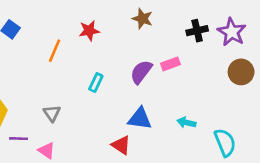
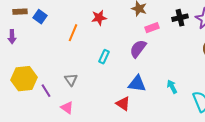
pink rectangle: (170, 64) -> (152, 28), moved
cyan arrow: (186, 123) -> (172, 87), turned 48
purple line: (19, 139) -> (46, 91), moved, turned 56

